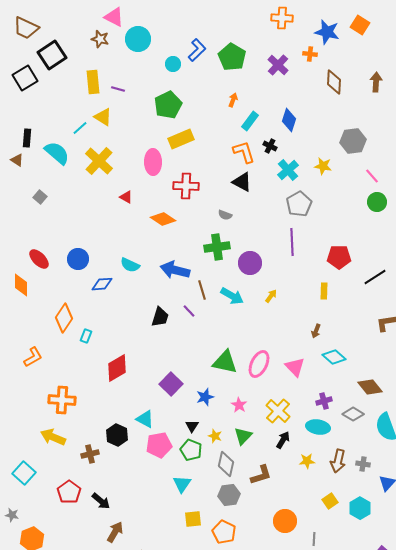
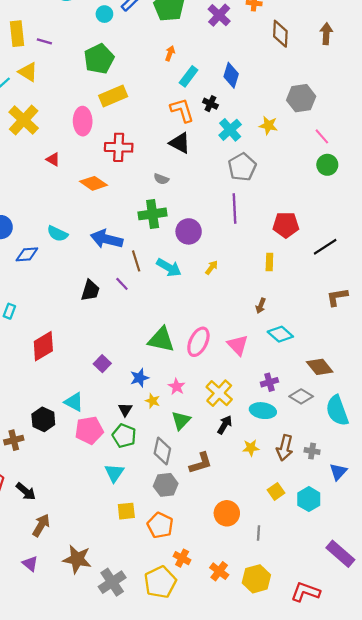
purple square: (171, 384) -> (102, 364), size x0.7
yellow star: (215, 436) -> (153, 401), moved

